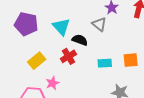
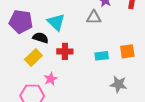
gray triangle: (99, 24) -> (94, 17), turned -35
black semicircle: (80, 40) -> (41, 38), moved
red cross: (68, 56) -> (65, 51), turned 35

